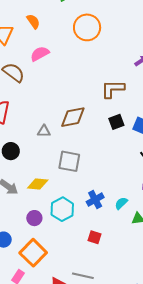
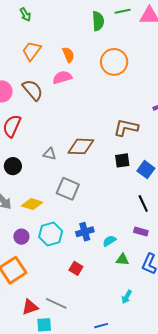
orange semicircle: (33, 21) -> (68, 55), moved

